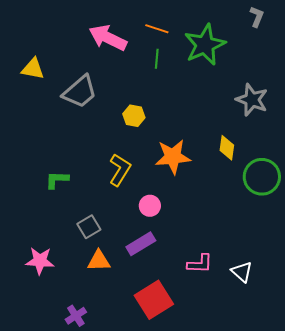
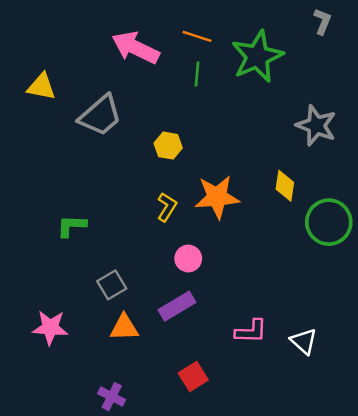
yellow L-shape: (120, 170) -> (167, 207), moved, size x0.7
red square: (154, 300) -> (193, 376), size x0.6
purple cross: (76, 316) -> (112, 397), moved, turned -30

